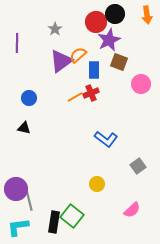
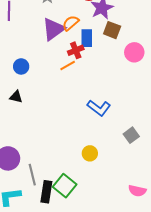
red cross: (91, 93) -> (76, 50), moved
gray line: (29, 200) -> (32, 175), moved
pink semicircle: (132, 210) -> (137, 191), moved, turned 54

